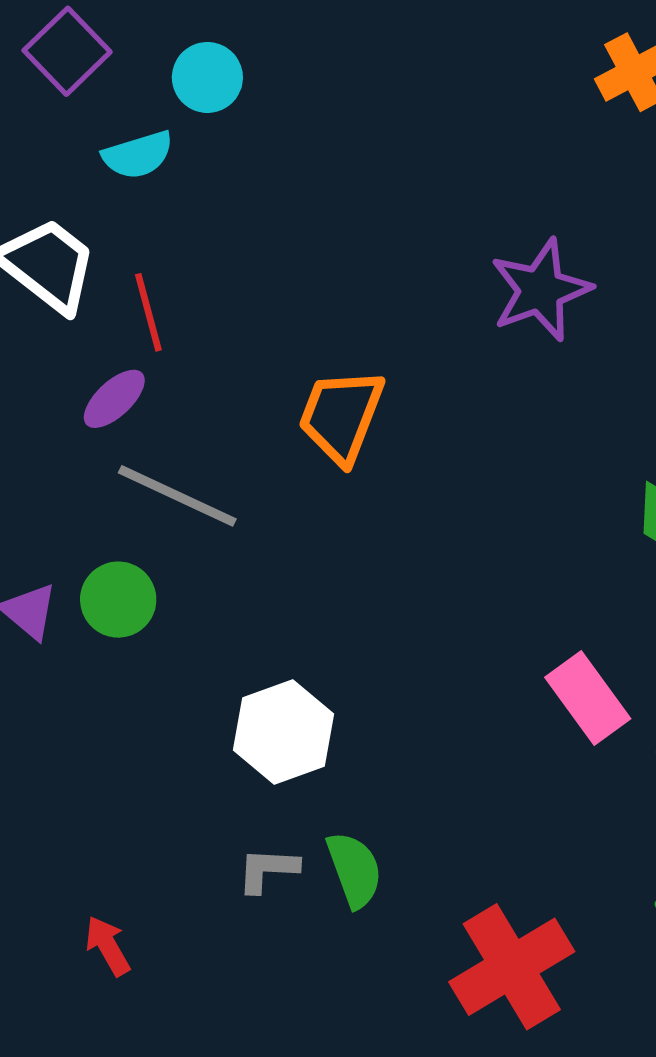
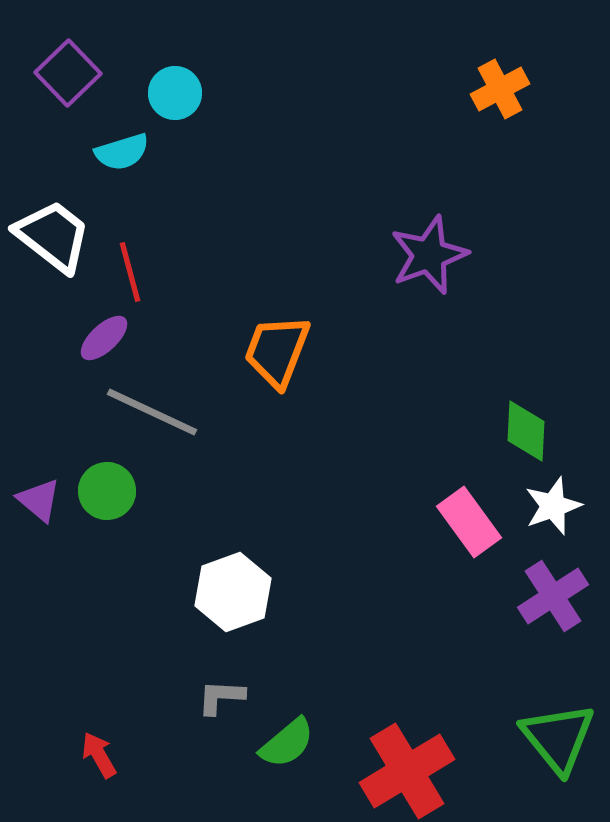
pink rectangle: (588, 698) -> (469, 522), moved
green semicircle: (354, 870) -> (287, 743), moved, turned 70

